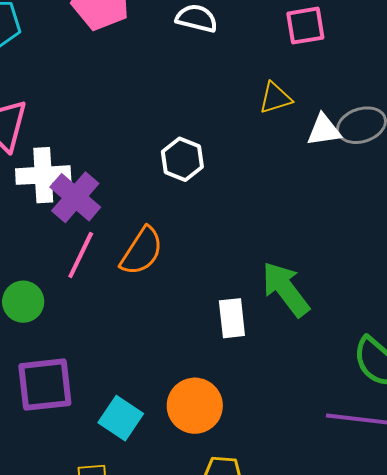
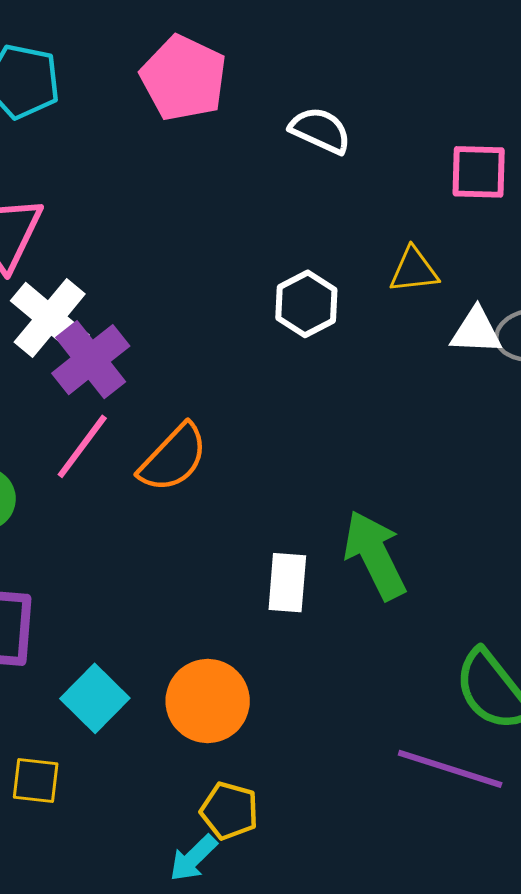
white hexagon: (182, 159) -> (306, 304), moved
white cross: (43, 175) -> (50, 318), turned 32

